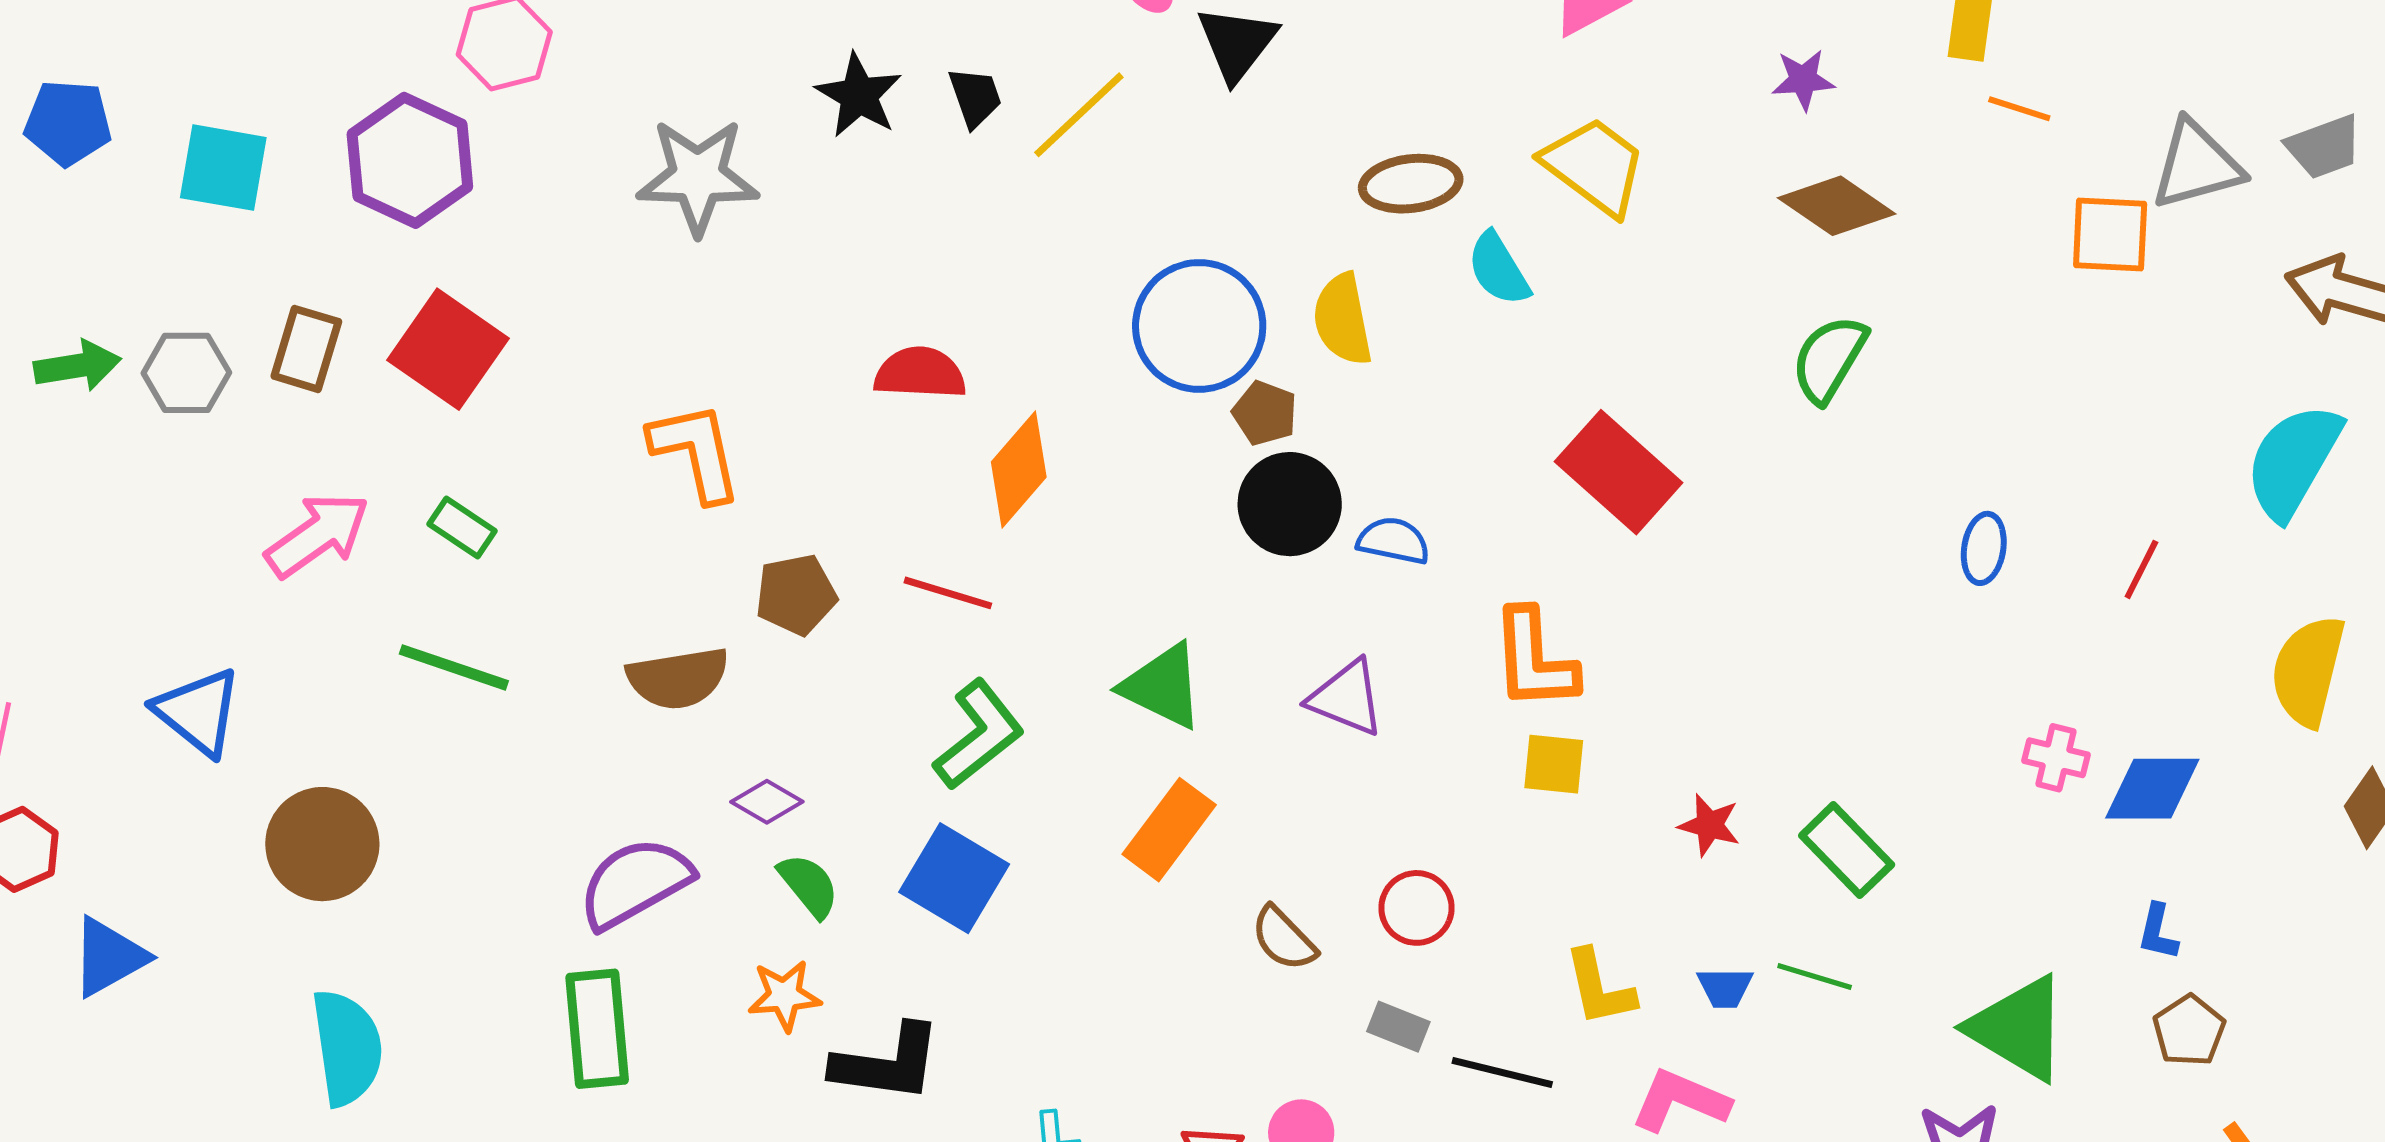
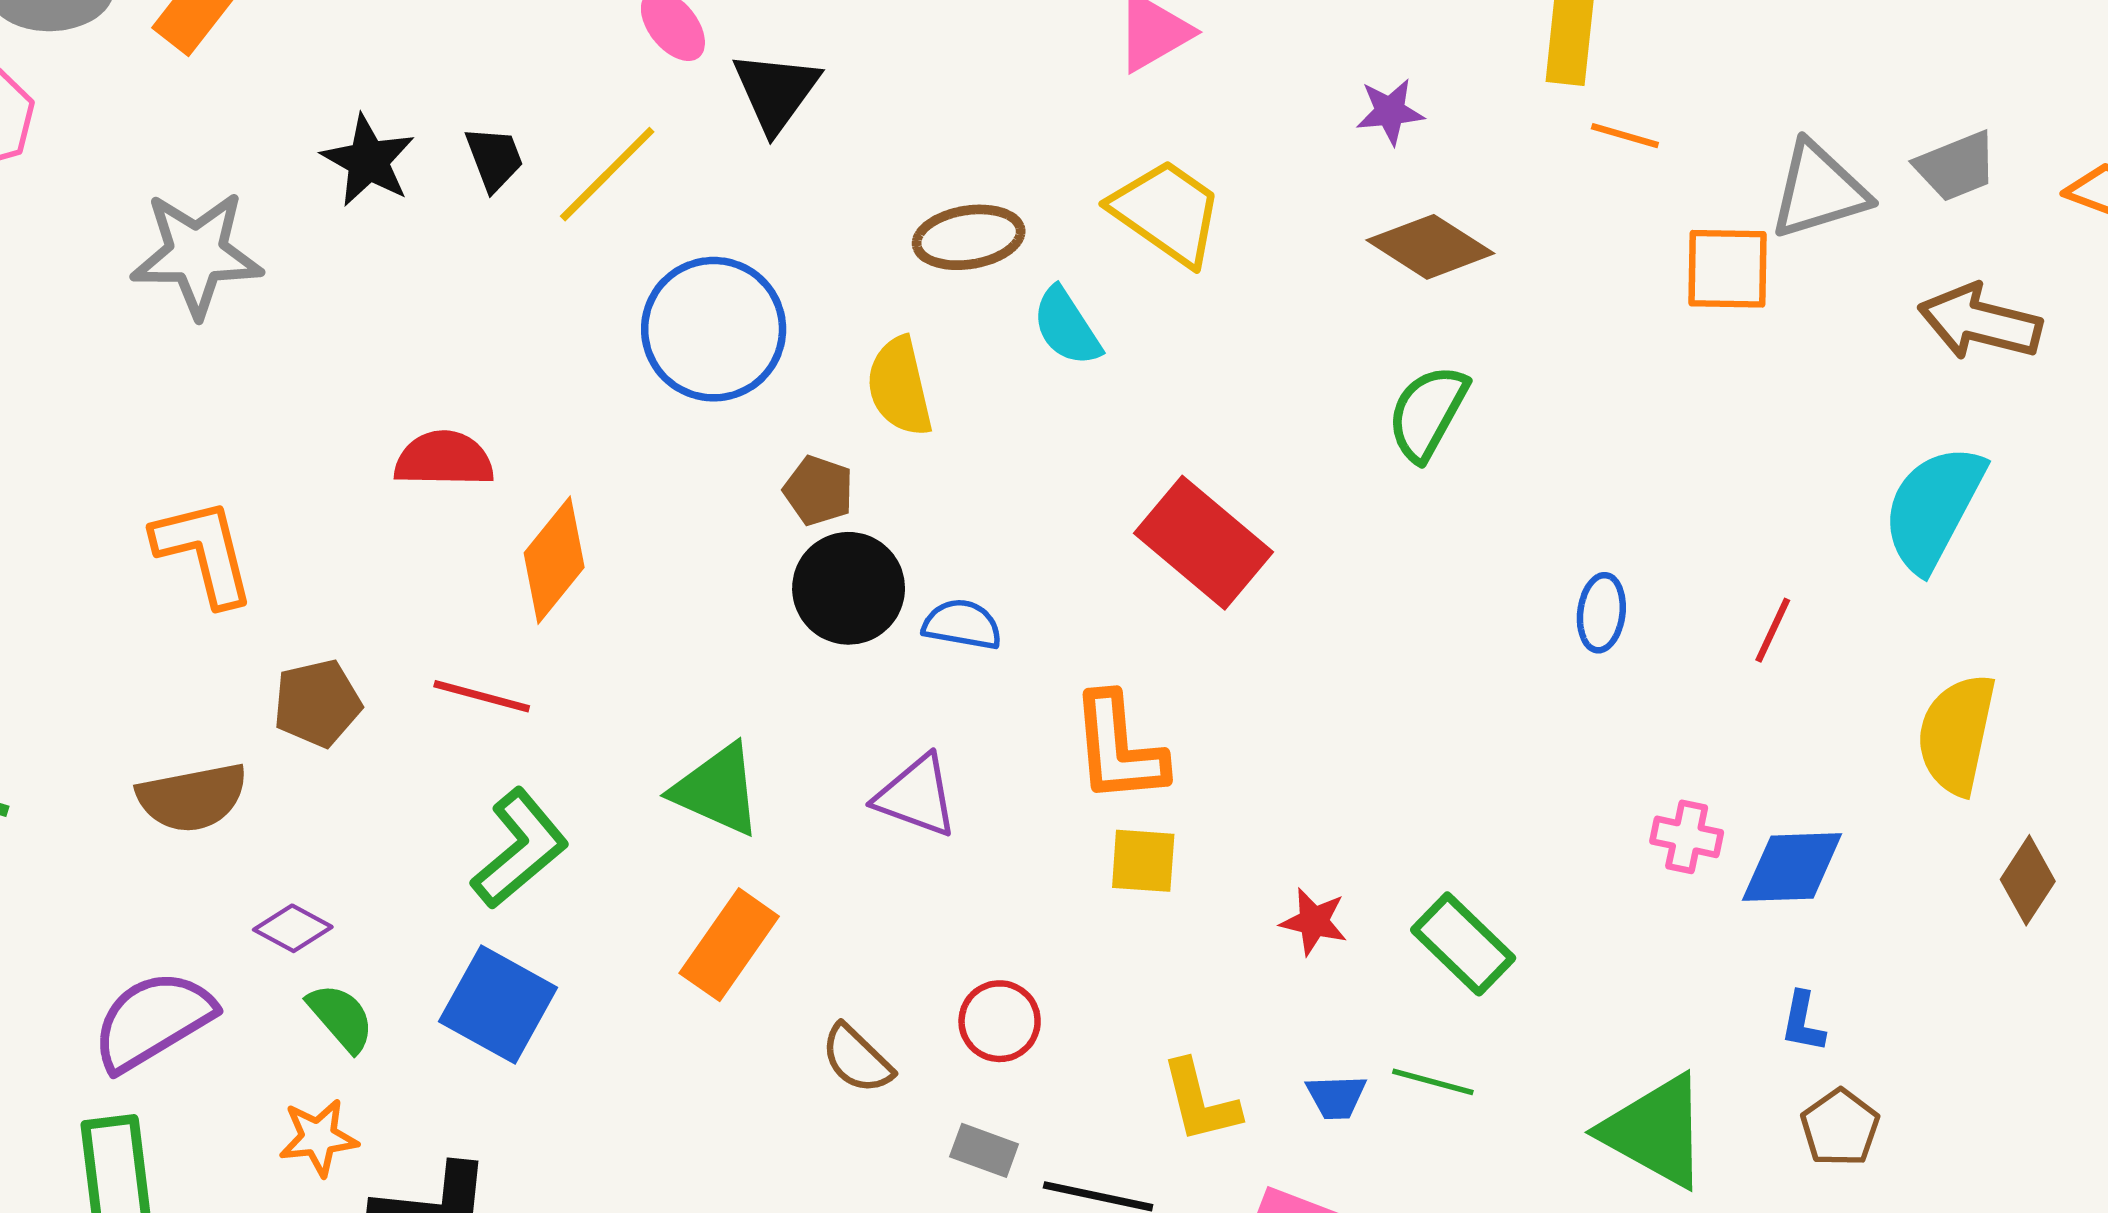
blue circle: (1199, 326) -> (714, 329), moved

